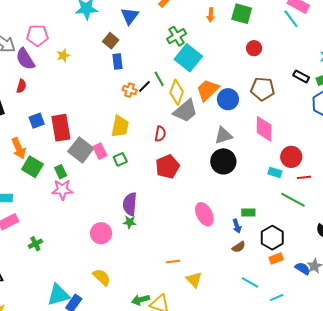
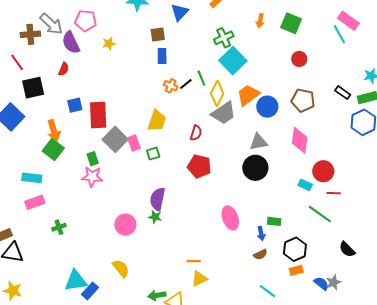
brown square: (111, 41) -> (158, 35), turned 35
green square: (32, 167) -> (53, 150), moved
red pentagon: (168, 167) -> (199, 166), turned 30
yellow triangle: (194, 280) -> (199, 279), moved, turned 42

